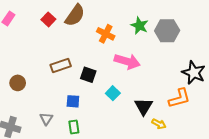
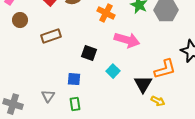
brown rectangle: (61, 66) -> (51, 36), moved
brown circle: (18, 83) -> (20, 20), moved
orange L-shape: (179, 98) -> (165, 69), moved

